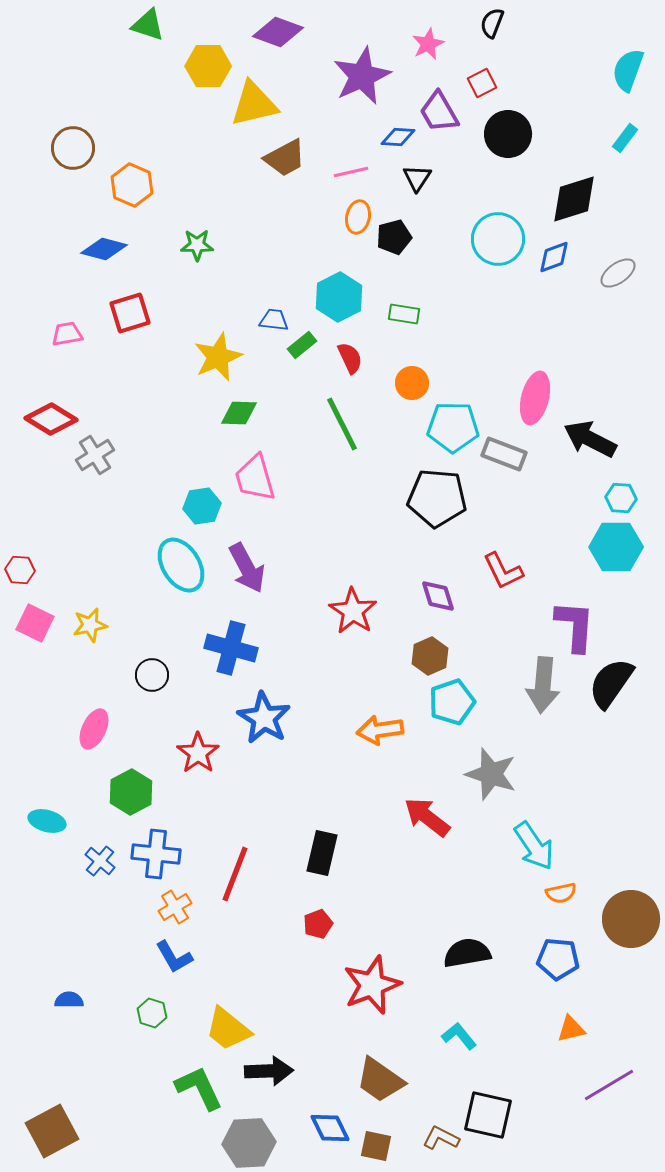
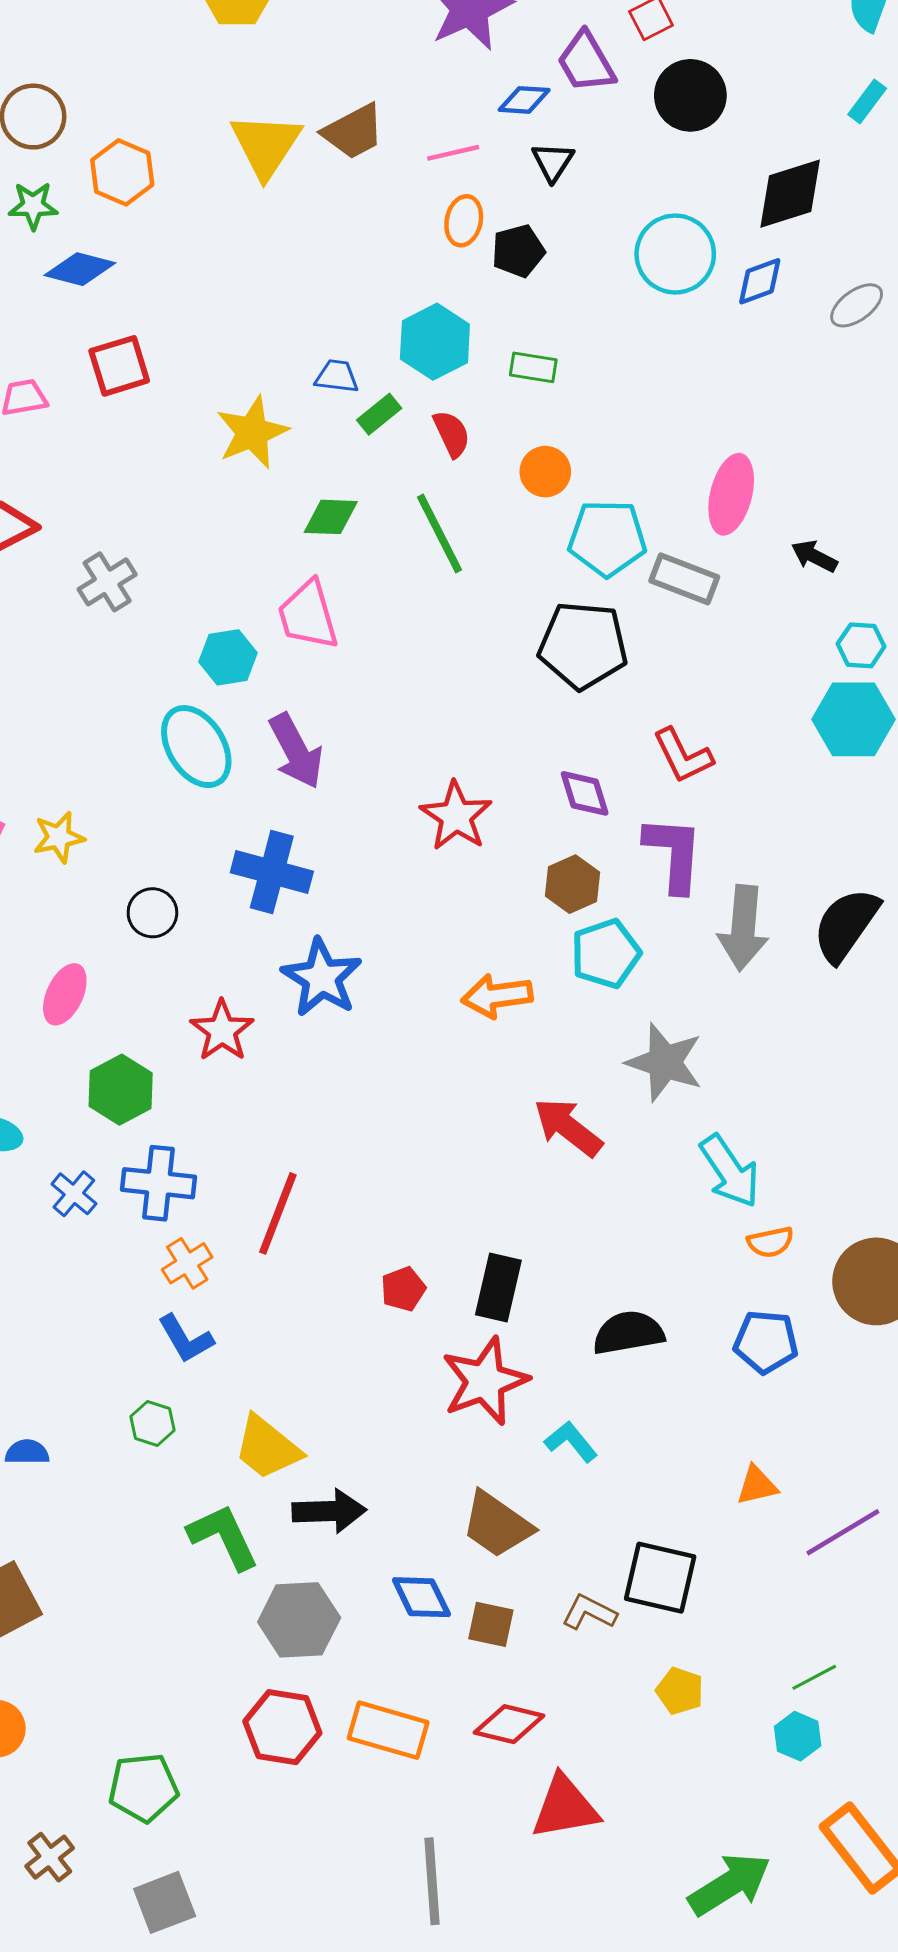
yellow triangle: (254, 104) -> (266, 145), moved, turned -44
green star: (197, 245) -> (33, 206), moved
green diamond: (239, 413) -> (331, 517), moved
black arrow: (590, 439) -> (814, 556), size x0.6
gray cross: (95, 455) -> (107, 582), moved
purple L-shape: (575, 626) -> (674, 854), moved
black rectangle: (322, 853) -> (498, 1287), moved
blue semicircle: (69, 1000) -> (27, 1452), moved
orange triangle: (571, 1029) -> (757, 1485), moved
cyan L-shape: (459, 1036) -> (571, 1442), moved

